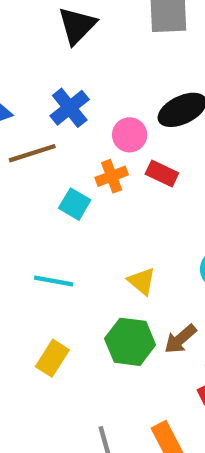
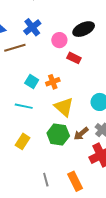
orange cross: (112, 176) -> (53, 82), moved
cyan square: (75, 204) -> (32, 81), moved
yellow triangle: (142, 281) -> (64, 107), size x1.5

